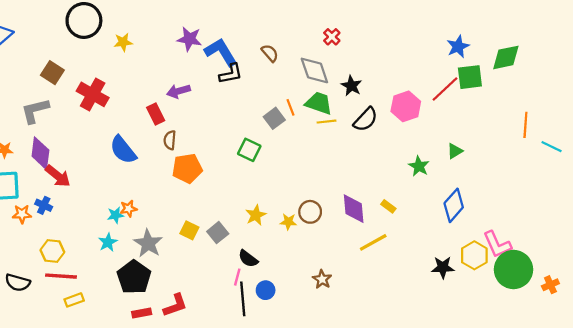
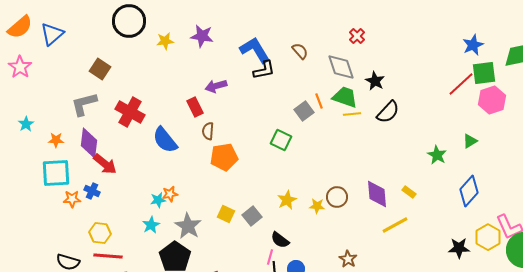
purple star: (189, 39) -> (202, 36), moved
red cross: (93, 94) -> (130, 112), moved
pink hexagon: (406, 106) -> (492, 100), moved

